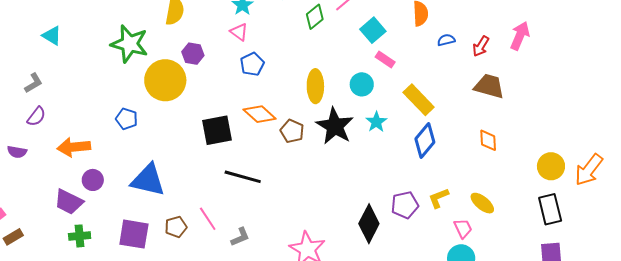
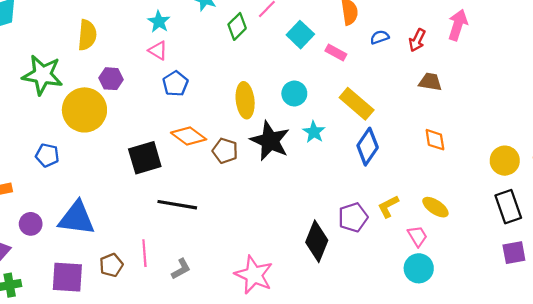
pink rectangle: (385, 59) -> (336, 53), moved
brown trapezoid: (489, 86) -> (430, 82), size x0.7
purple circle: (93, 180) -> (31, 224), moved
pink line: (208, 219) -> (144, 253), turned 35

